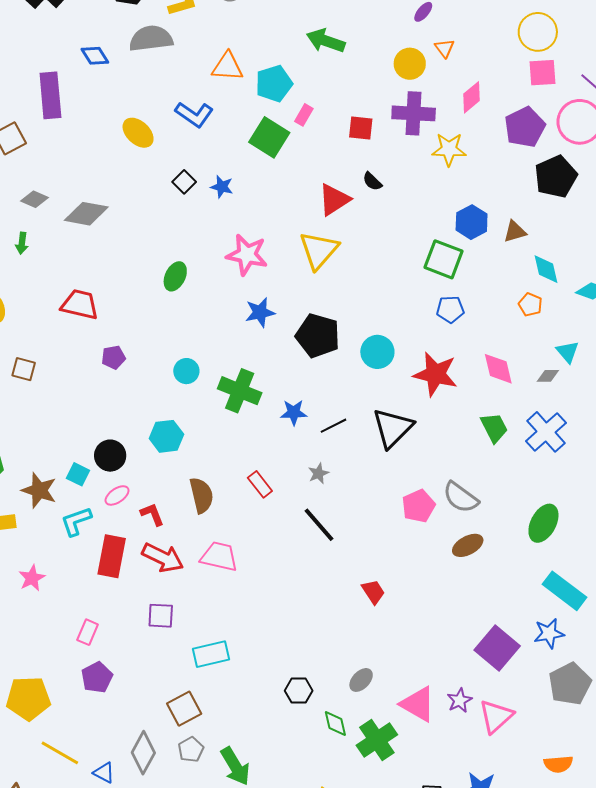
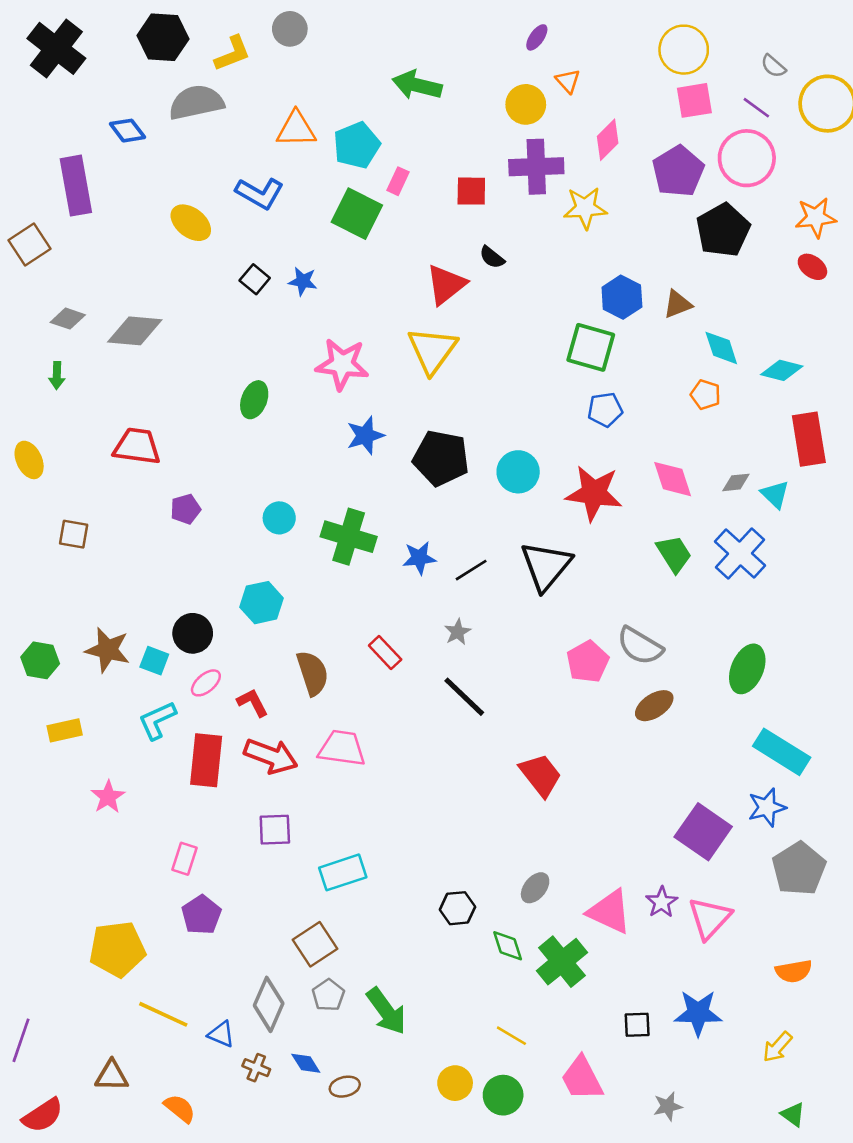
cyan triangle: (567, 352) -> (775, 494), moved
brown star: (39, 490) -> (108, 650), moved
red trapezoid: (373, 592) -> (540, 775), size x1.4

